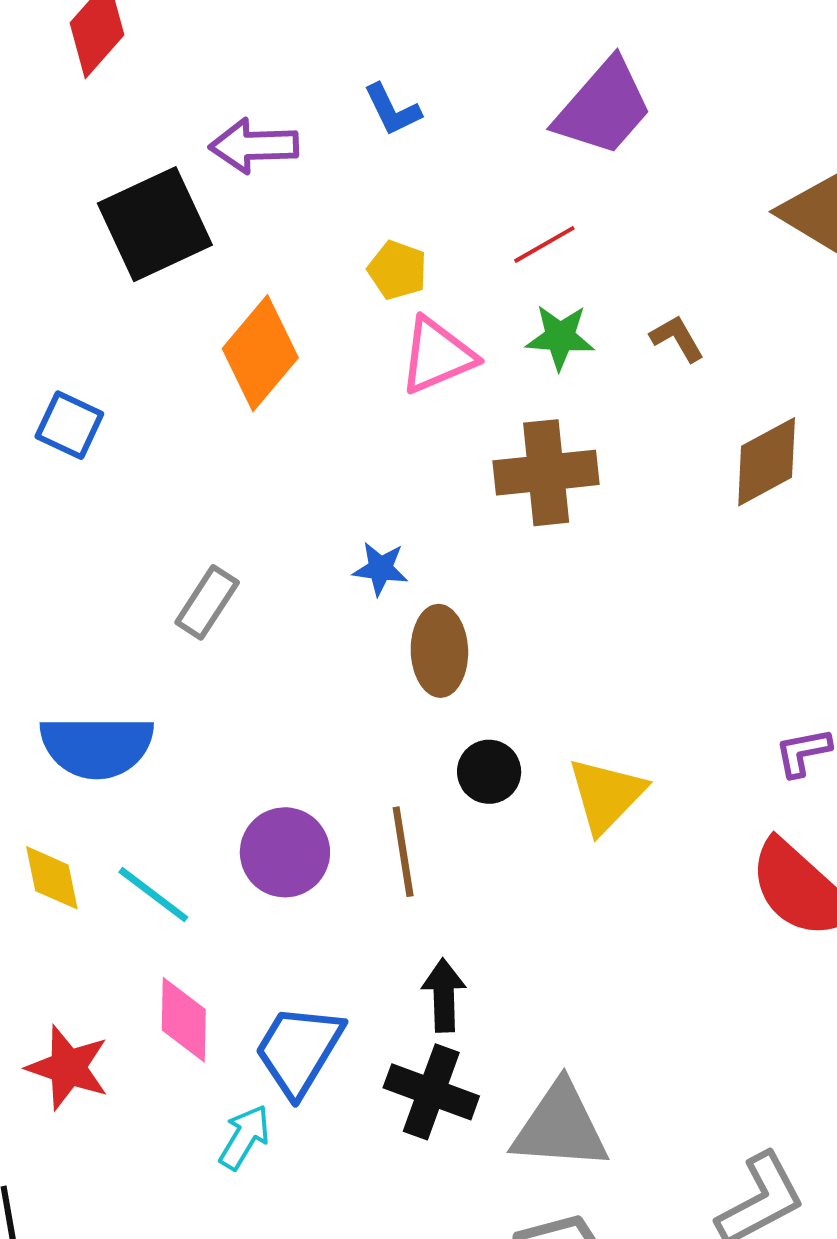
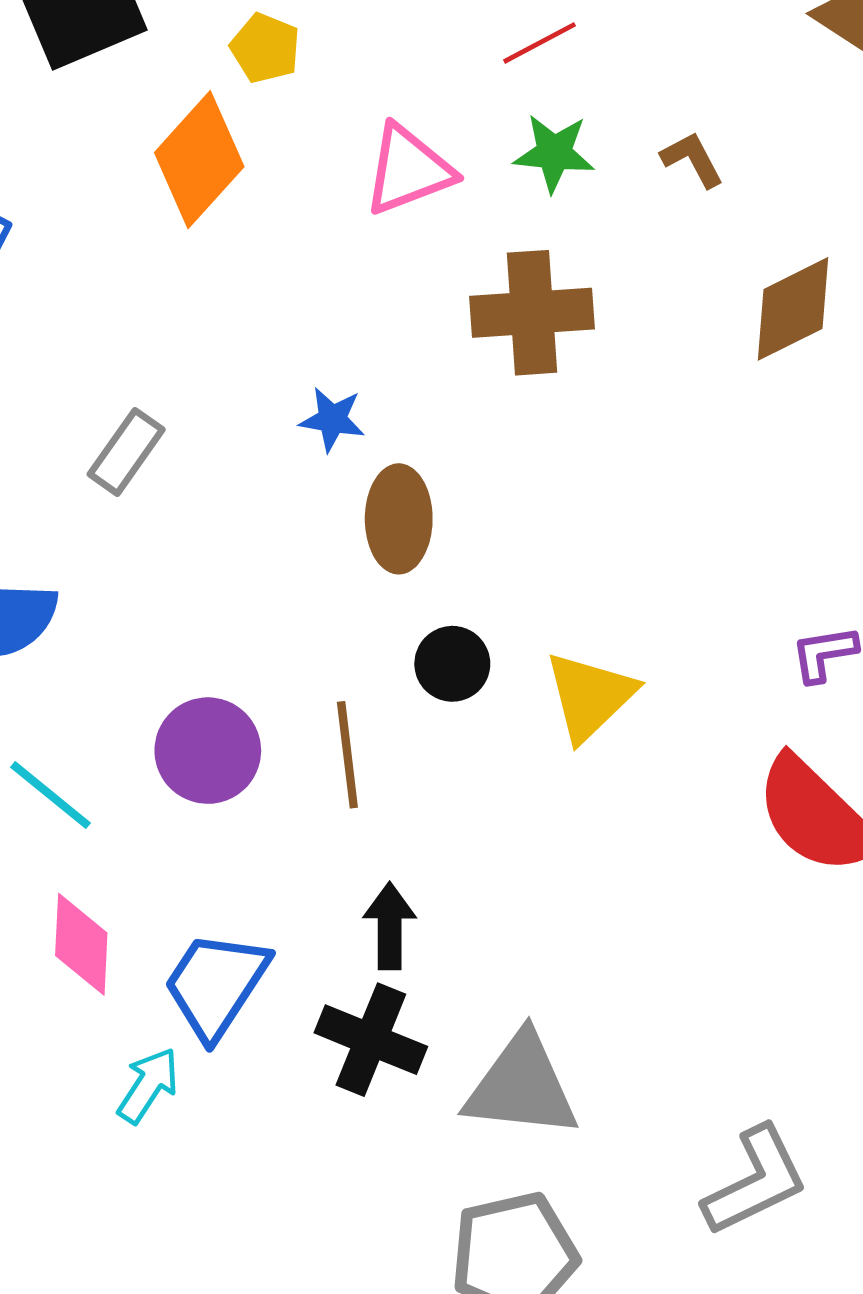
yellow pentagon: (397, 270) -> (265, 48), moved

